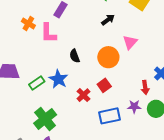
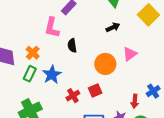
orange cross: (28, 23) -> (33, 53), moved
black semicircle: (75, 56) -> (72, 45), moved
green rectangle: (37, 83) -> (30, 74), turned -42

